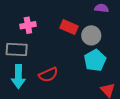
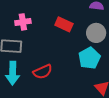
gray circle: (91, 35) -> (96, 33), moved

